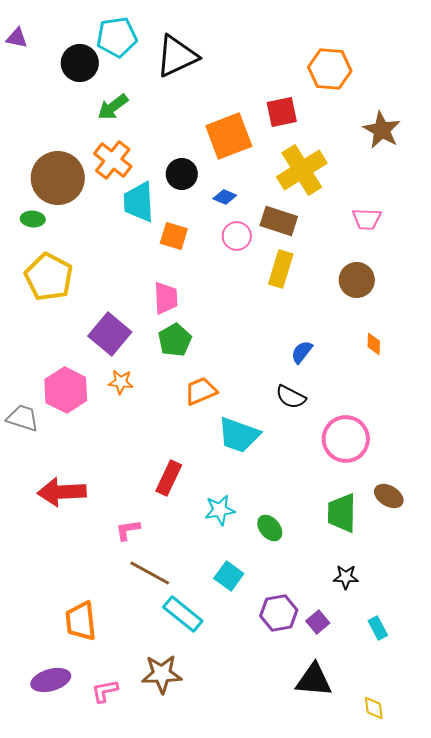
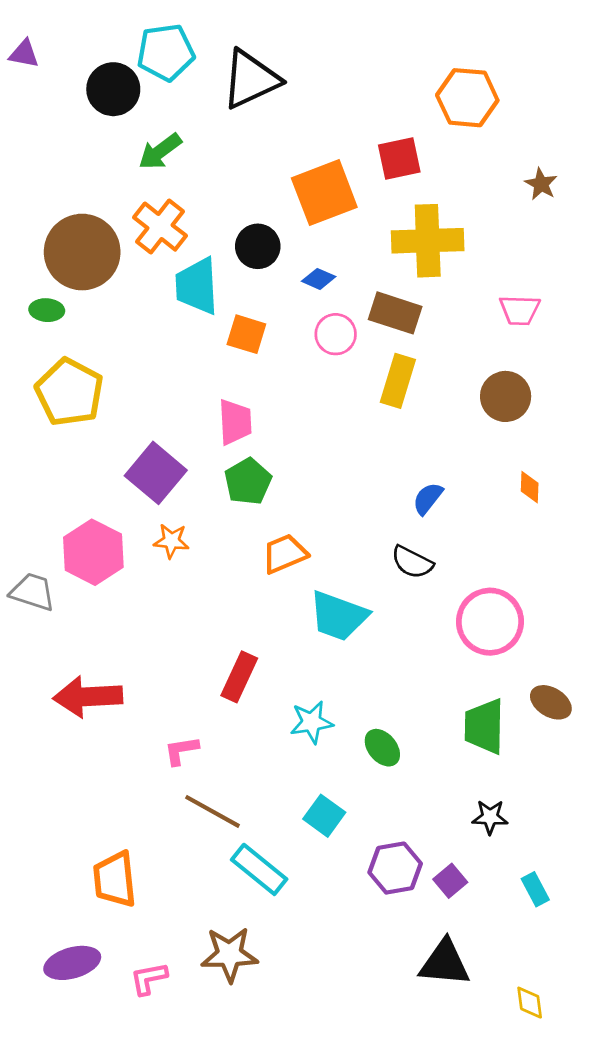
brown star: (382, 130) -> (541, 184), size x0.6
yellow cross: (302, 170) -> (428, 241), turned 30

